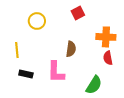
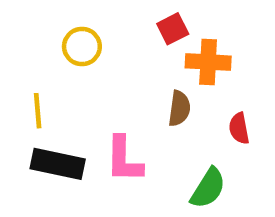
orange cross: (106, 37) -> (208, 62), moved
brown semicircle: (71, 49) -> (179, 108), moved
black rectangle: (26, 74) -> (58, 164), size x1.6

